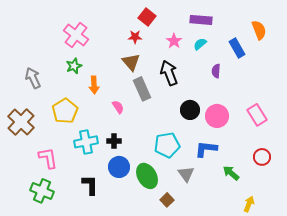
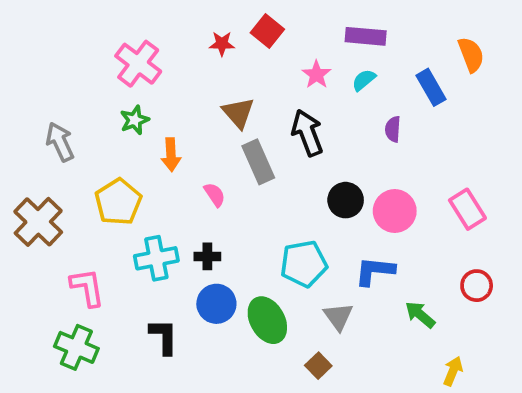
red star: (135, 37) -> (222, 44), moved
brown square: (167, 200) -> (318, 366), moved

